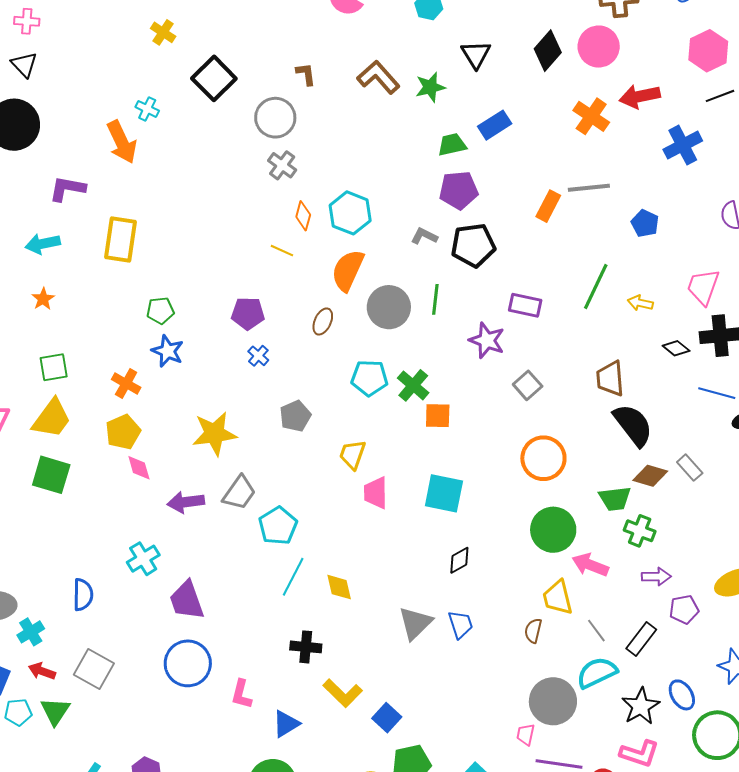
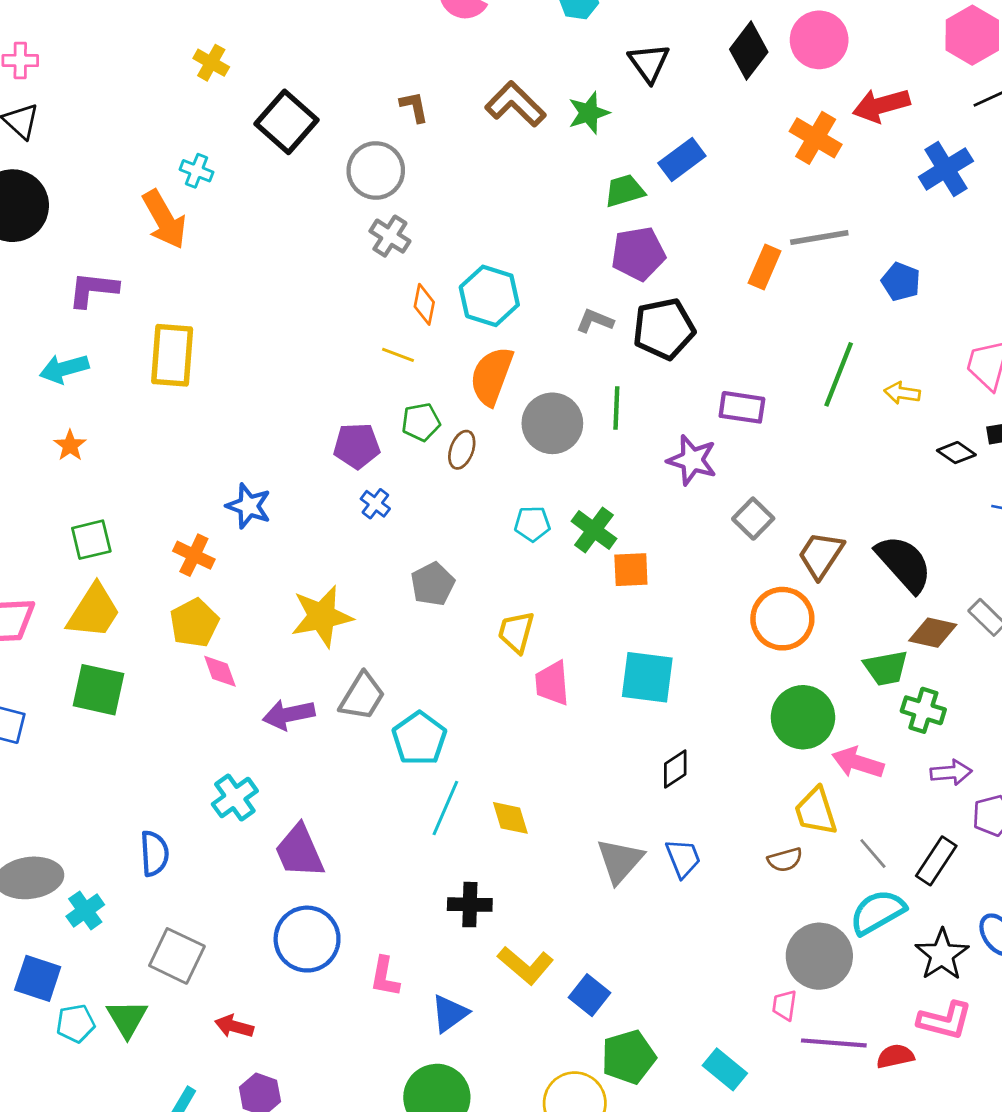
green pentagon: (160, 310) -> (421, 422), moved
cyan pentagon: (369, 378) -> (532, 524), size x0.7
brown trapezoid: (610, 379) -> (821, 555), moved, turned 42
brown semicircle: (533, 631) -> (785, 860), turned -115
red arrow: (42, 671) -> (234, 1026), moved

